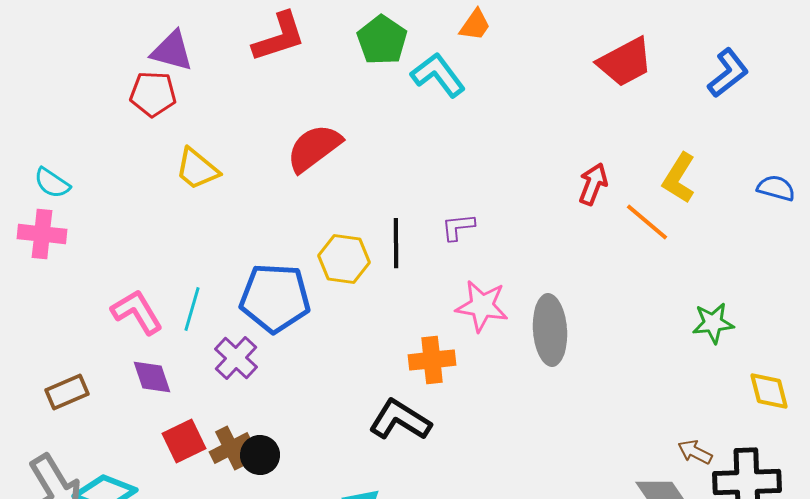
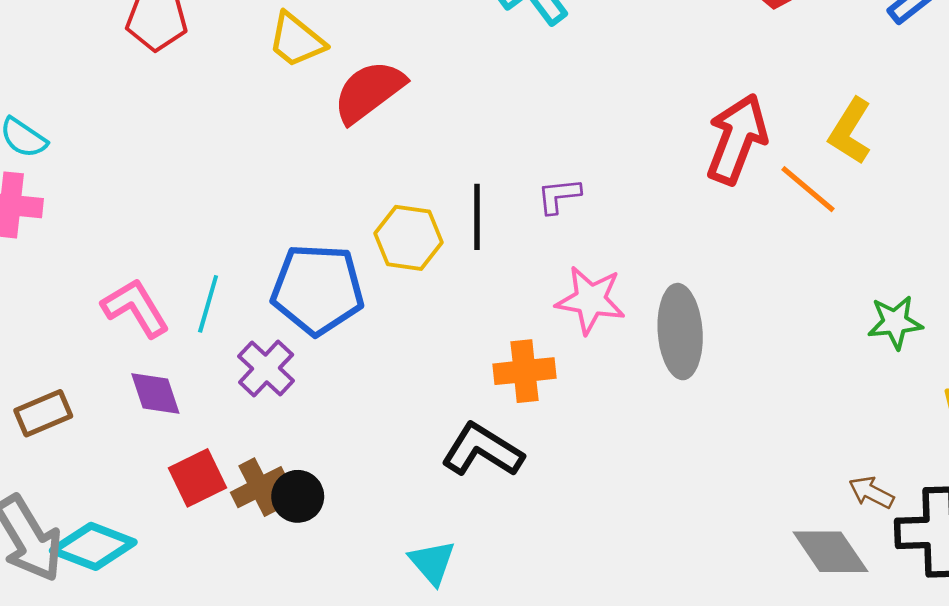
yellow trapezoid: (197, 169) -> (296, 40), moved
red arrow: (593, 184) -> (737, 139), size x1.6

